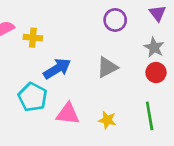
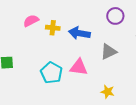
blue arrow: (57, 69) -> (79, 33), moved, turned -140
pink triangle: (68, 114) -> (79, 67), moved

